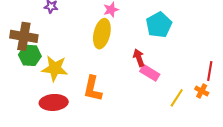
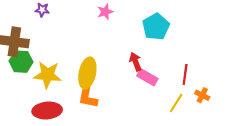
yellow ellipse: (102, 34) -> (87, 73), moved
red line: (210, 71) -> (185, 74), moved

